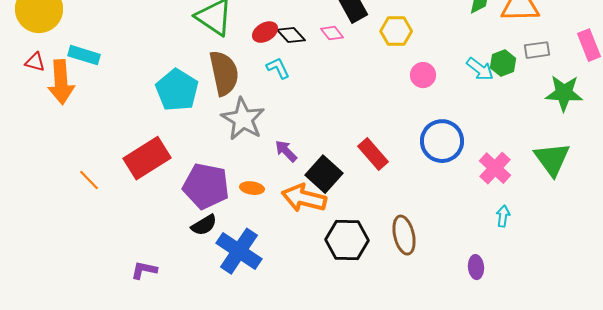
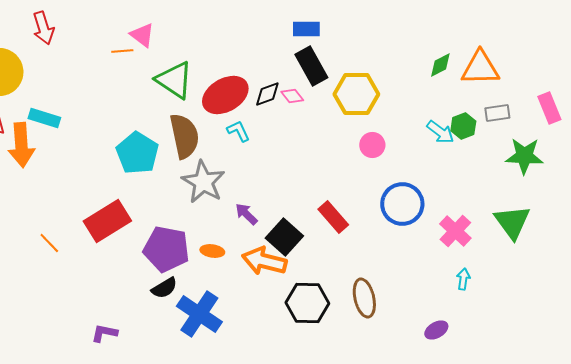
yellow hexagon: (396, 31) -> (356, 94), size x1.4
red ellipse: (265, 32) -> (225, 95), size x1.8
black diamond: (291, 35) -> (267, 94), moved, turned -68
pink circle: (423, 75) -> (372, 145), moved
purple ellipse: (476, 267) -> (436, 330), turned 65

